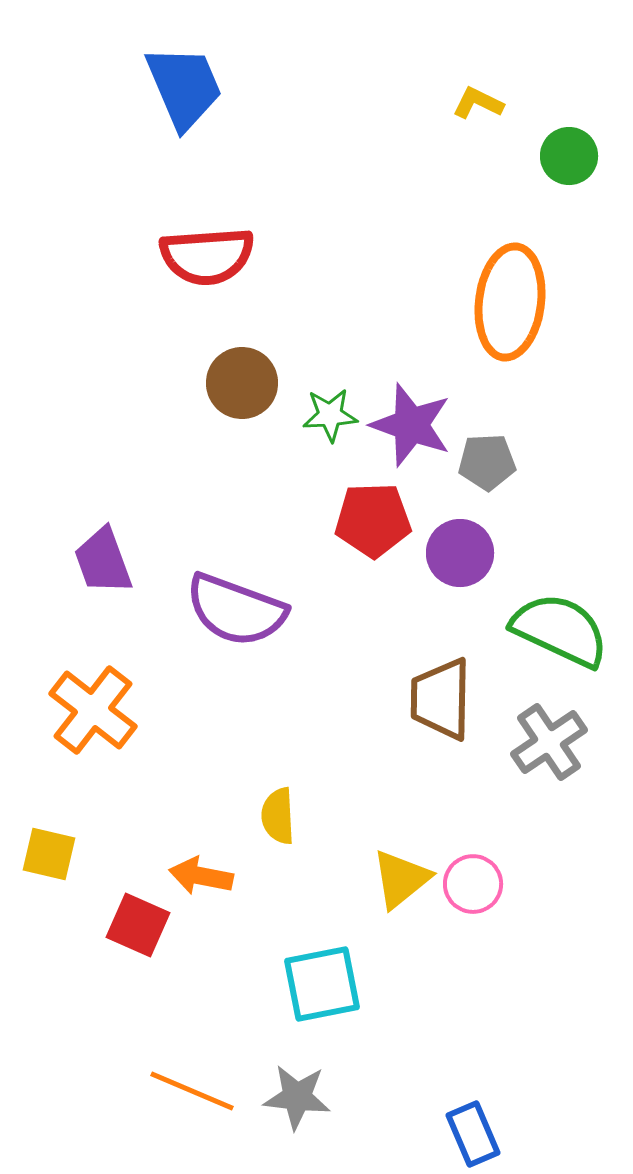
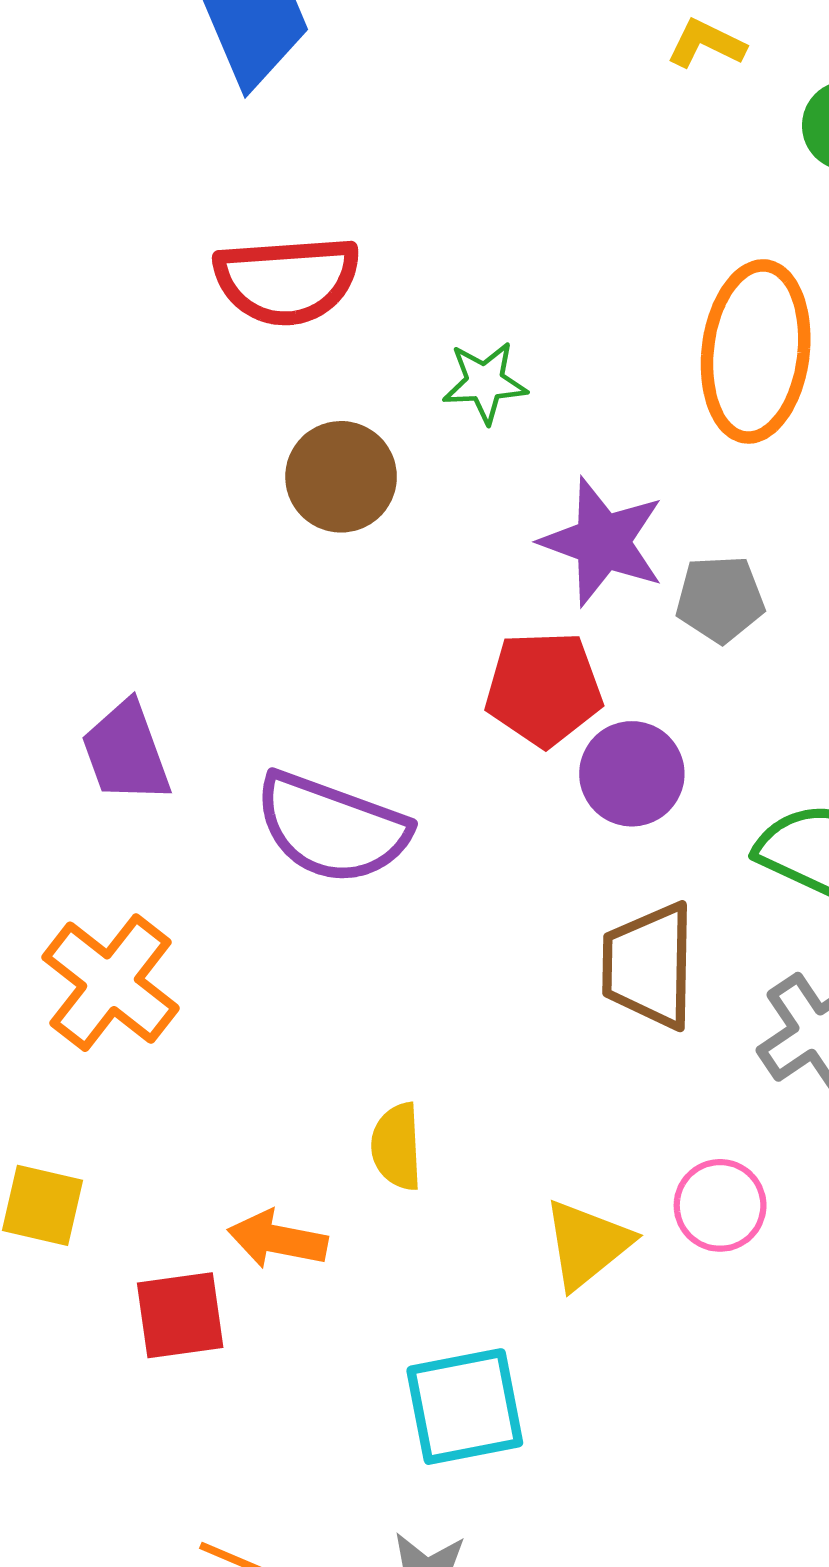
green star: (330, 415) -> (485, 382), moved
purple circle: (460, 553) -> (632, 774), moved
pink circle: (473, 884) -> (720, 1205), moved
red square: (138, 925) -> (180, 1315), turned -32

